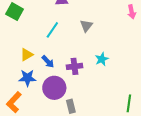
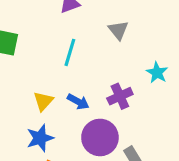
blue star: (27, 78) -> (40, 138), moved

